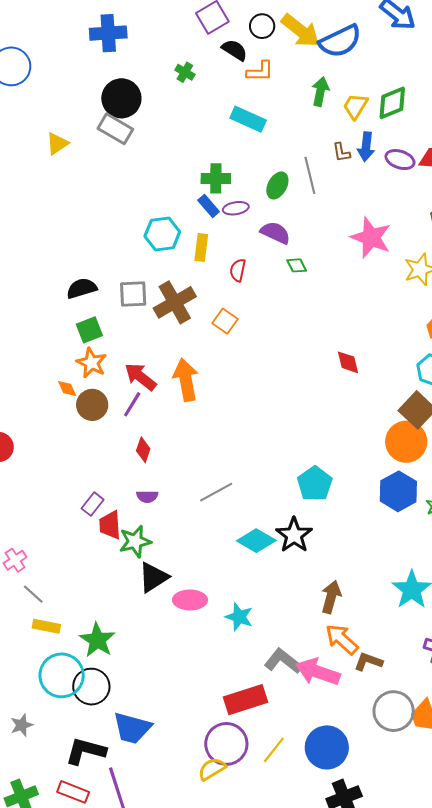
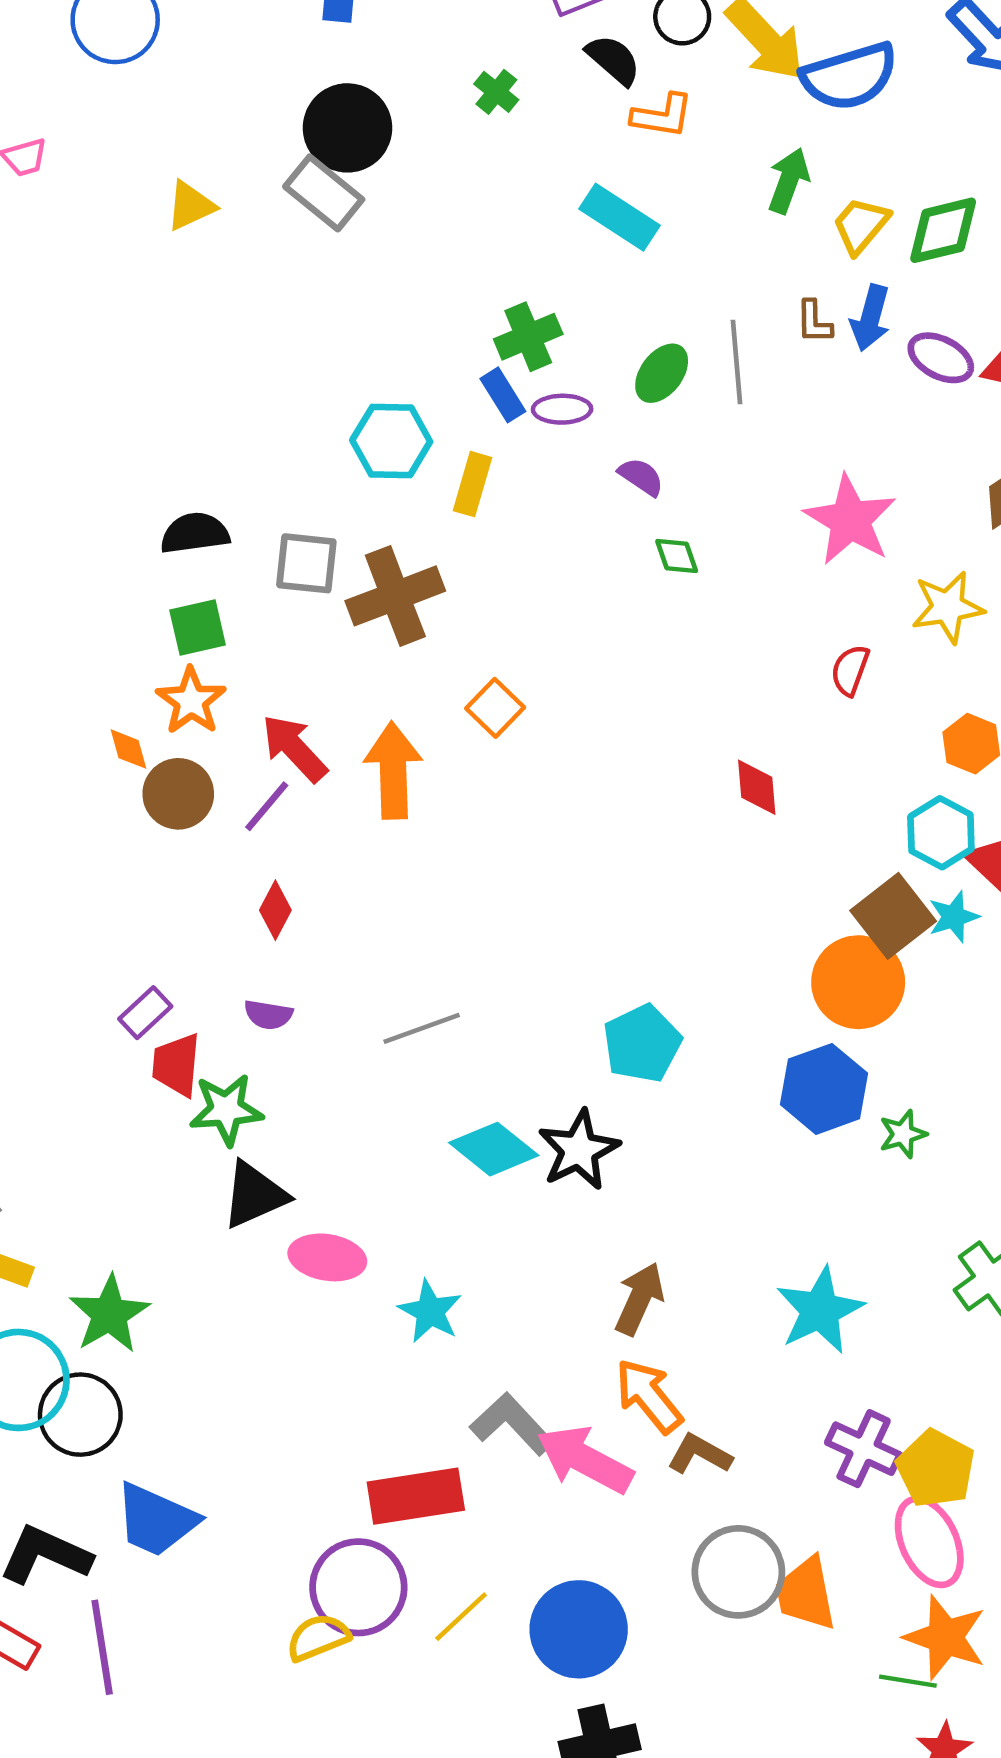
green cross: (216, 178) -> (528, 337), turned -32
purple semicircle: (275, 233) -> (641, 477), size x0.7
red semicircle: (238, 270) -> (850, 670), moved
orange square: (225, 321) -> (495, 708), moved

